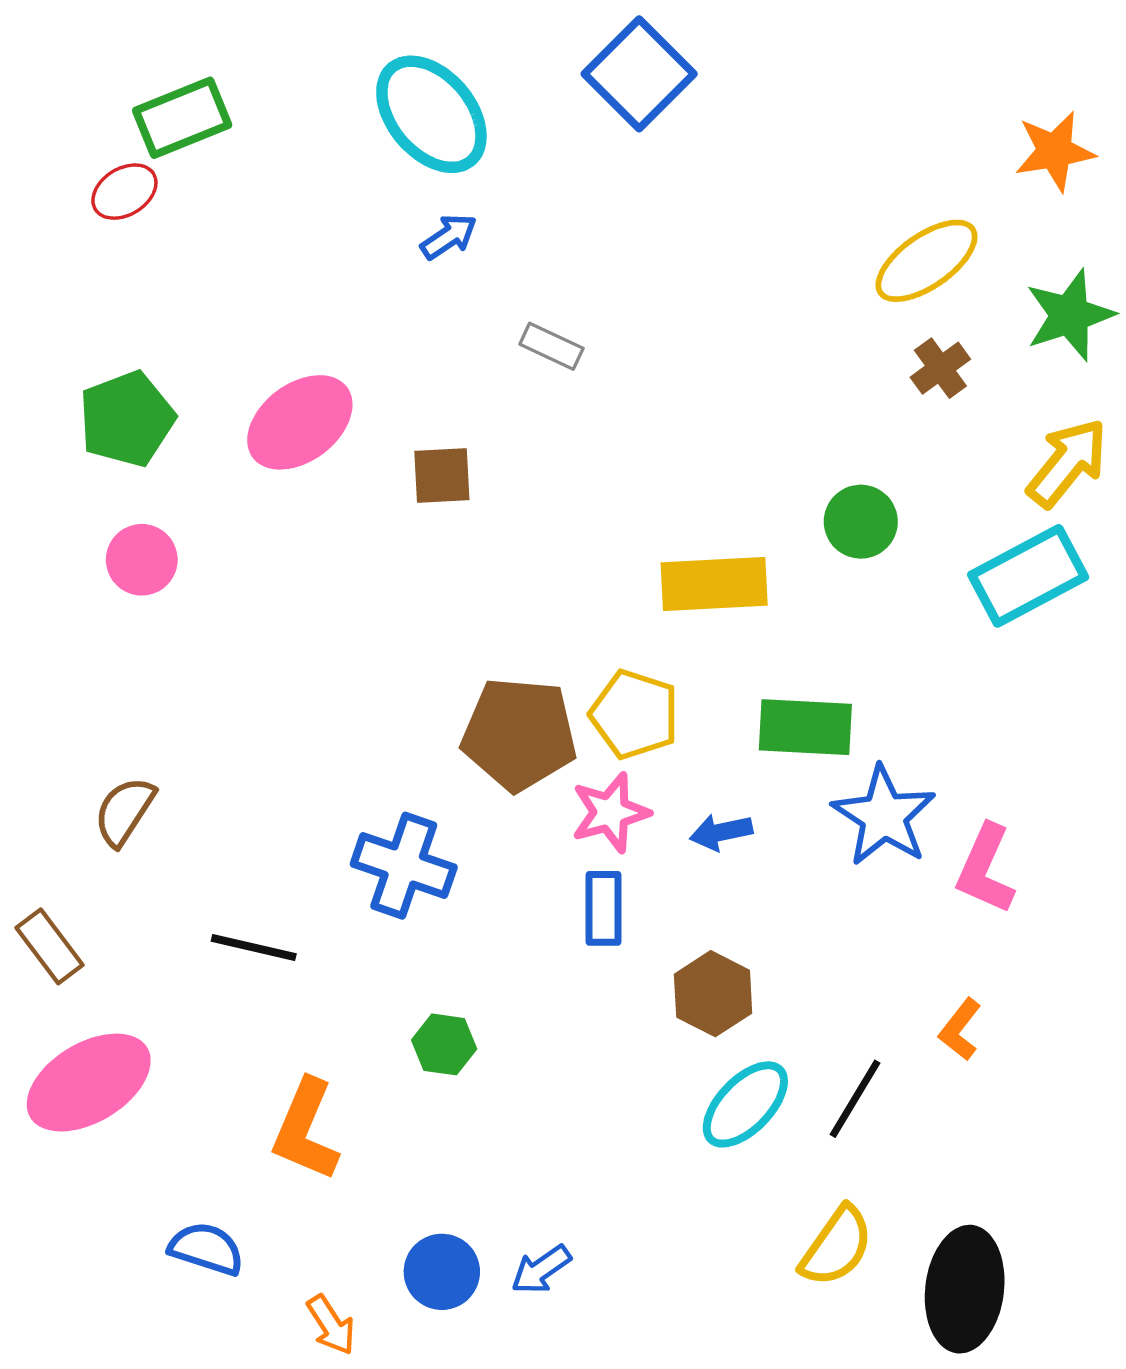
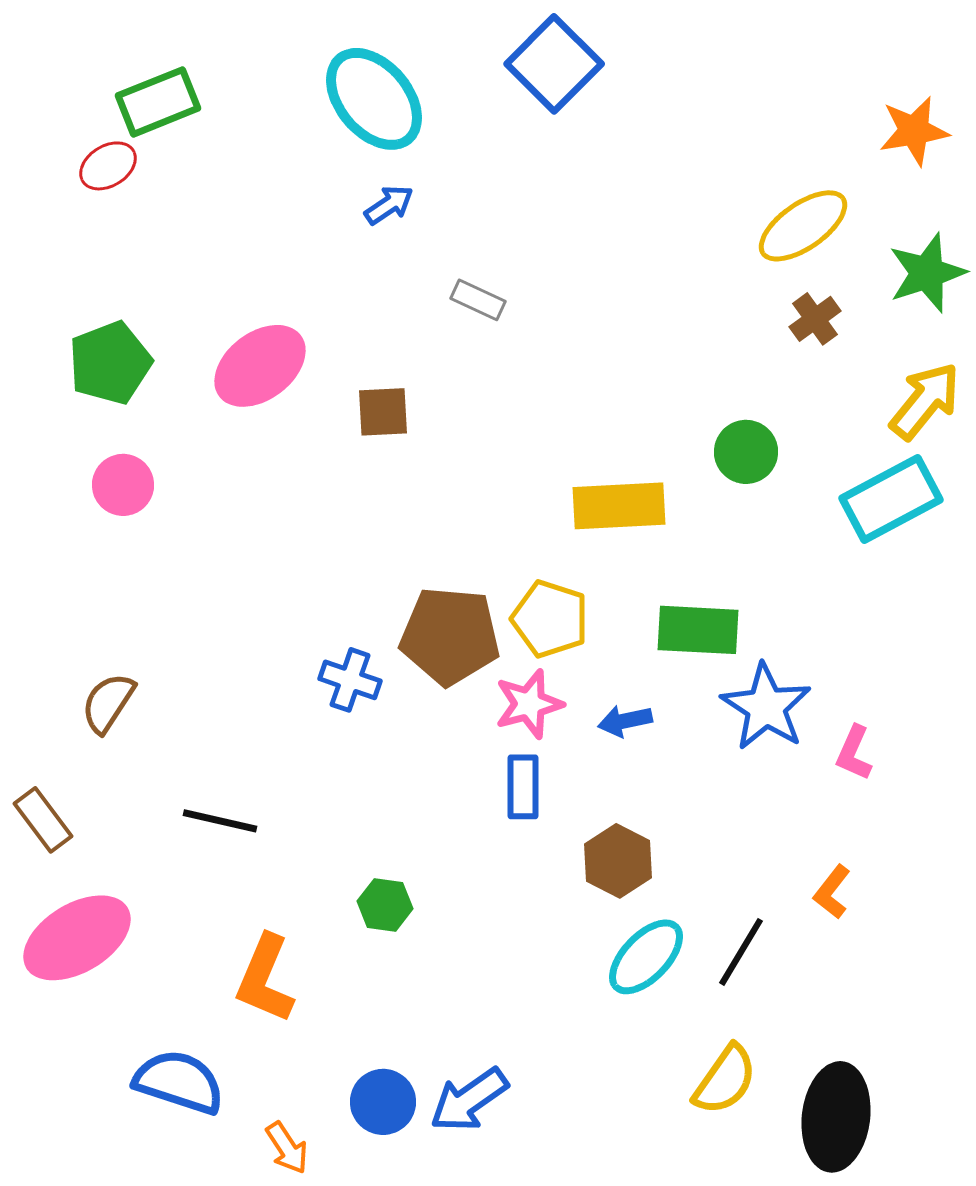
blue cross: (404, 866) -> (350, 680), moved, size x0.7
pink L-shape: (985, 869) -> (854, 753), size x0.7
blue semicircle: (206, 1249) -> (179, 1082), size x1.4
blue arrow: (541, 1270) -> (469, 1100), size x1.5

